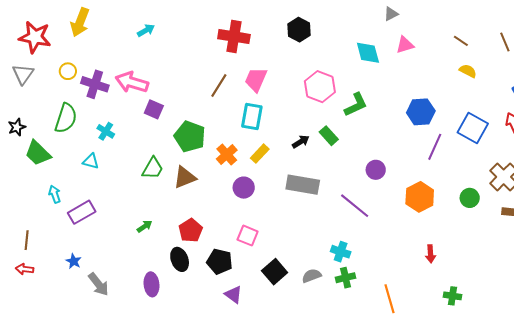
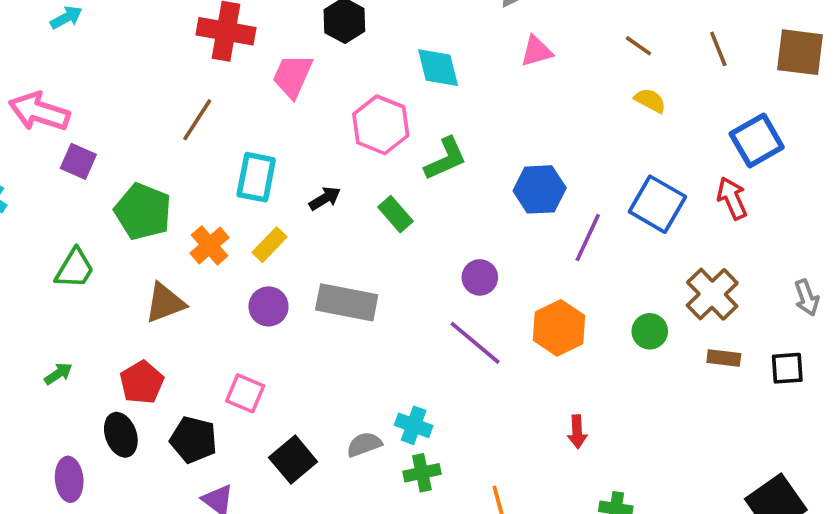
cyan diamond: (368, 53) -> (438, 68), moved
pink trapezoid: (256, 80) -> (293, 76), moved
blue hexagon: (421, 112) -> (540, 189), moved
black arrow: (301, 142) -> (325, 198), moved
brown triangle: (185, 177) -> (165, 303), moved
purple circle: (244, 188) -> (268, 306), moved
purple line: (355, 206) -> (475, 343), moved
gray semicircle: (312, 276) -> (364, 444), moved

